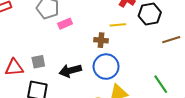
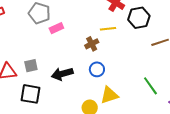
brown cross: (101, 40) -> (92, 44), turned -32
blue circle: (106, 67) -> (97, 69), size x0.6

